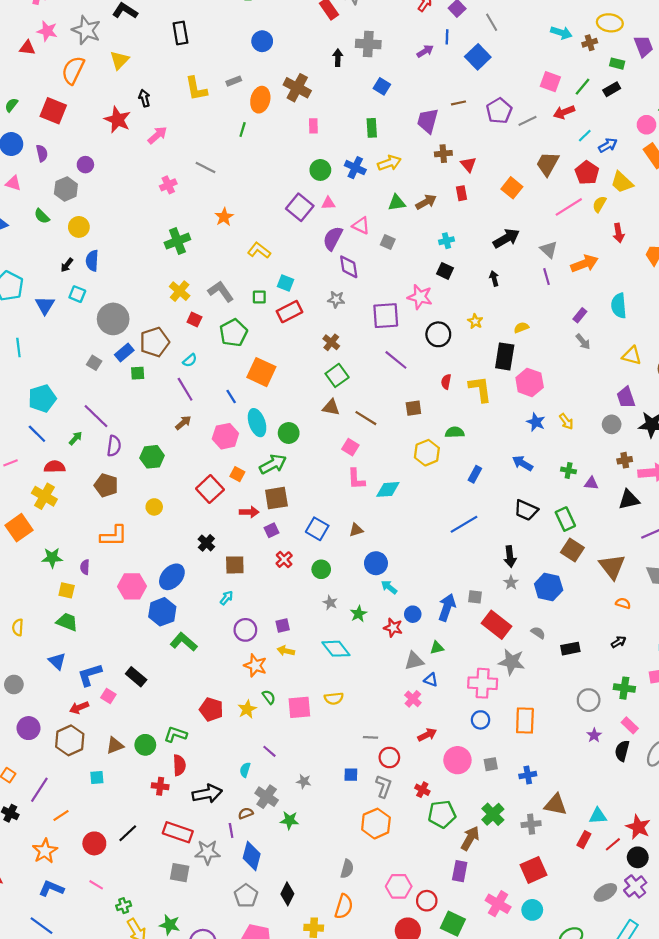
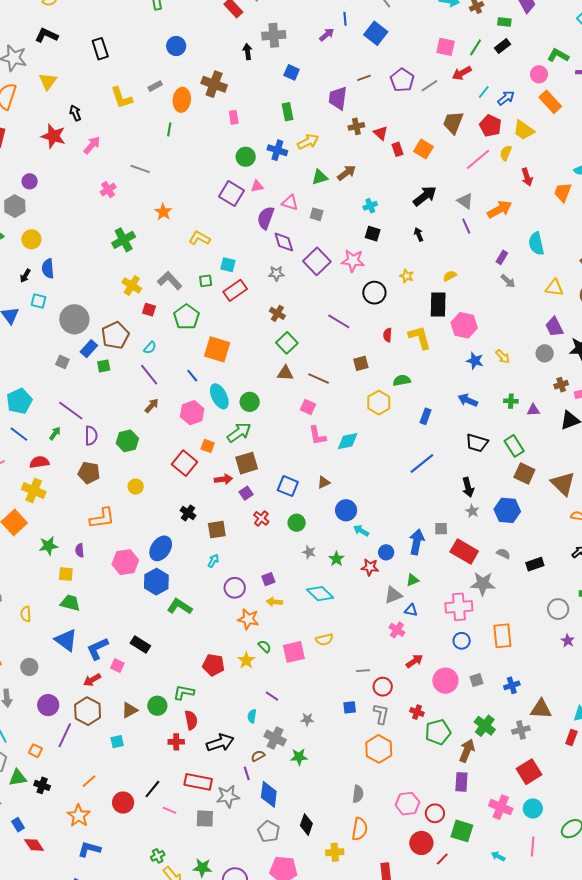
red rectangle: (462, 193) -> (397, 149), moved
purple square: (386, 316) -> (317, 261), moved, turned -32
blue triangle: (57, 661) -> (66, 640), size x1.4
purple line: (39, 790) -> (65, 735), moved
pink line: (96, 885) -> (169, 810), moved

